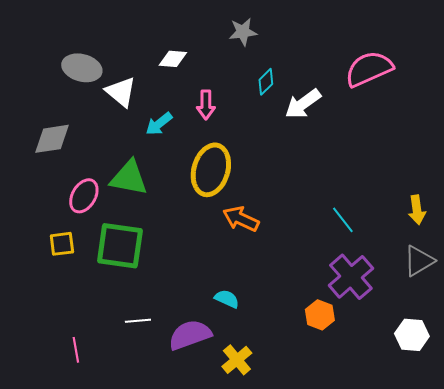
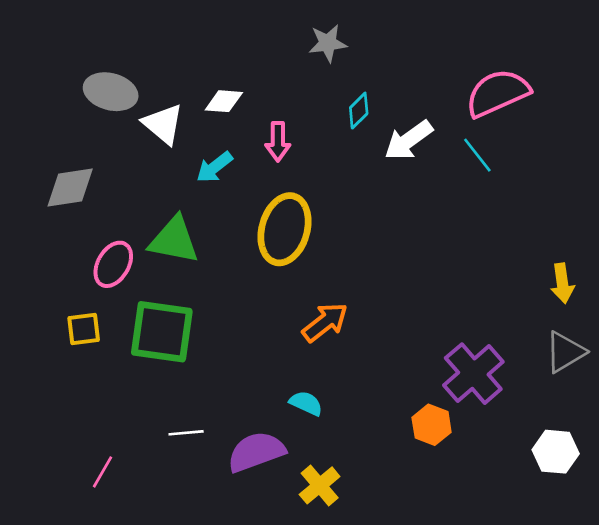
white diamond: (173, 59) -> (224, 101), moved
orange arrow: (241, 219) -> (325, 322), moved, turned 117
cyan line: (343, 220) -> (477, 155), moved
pink line: (76, 350) -> (102, 472), turned 40

